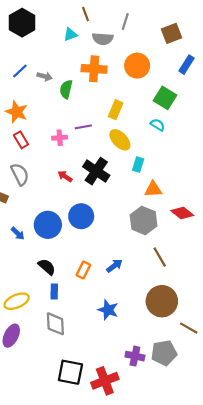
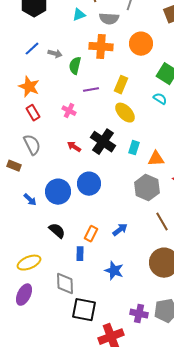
purple line: (83, 127) -> (91, 90), moved
pink cross: (60, 138) -> (69, 111), turned 32
cyan rectangle: (138, 165) -> (134, 148), moved
blue rectangle: (54, 292) -> (80, 254), moved
black square: (70, 372) -> (84, 310), moved

